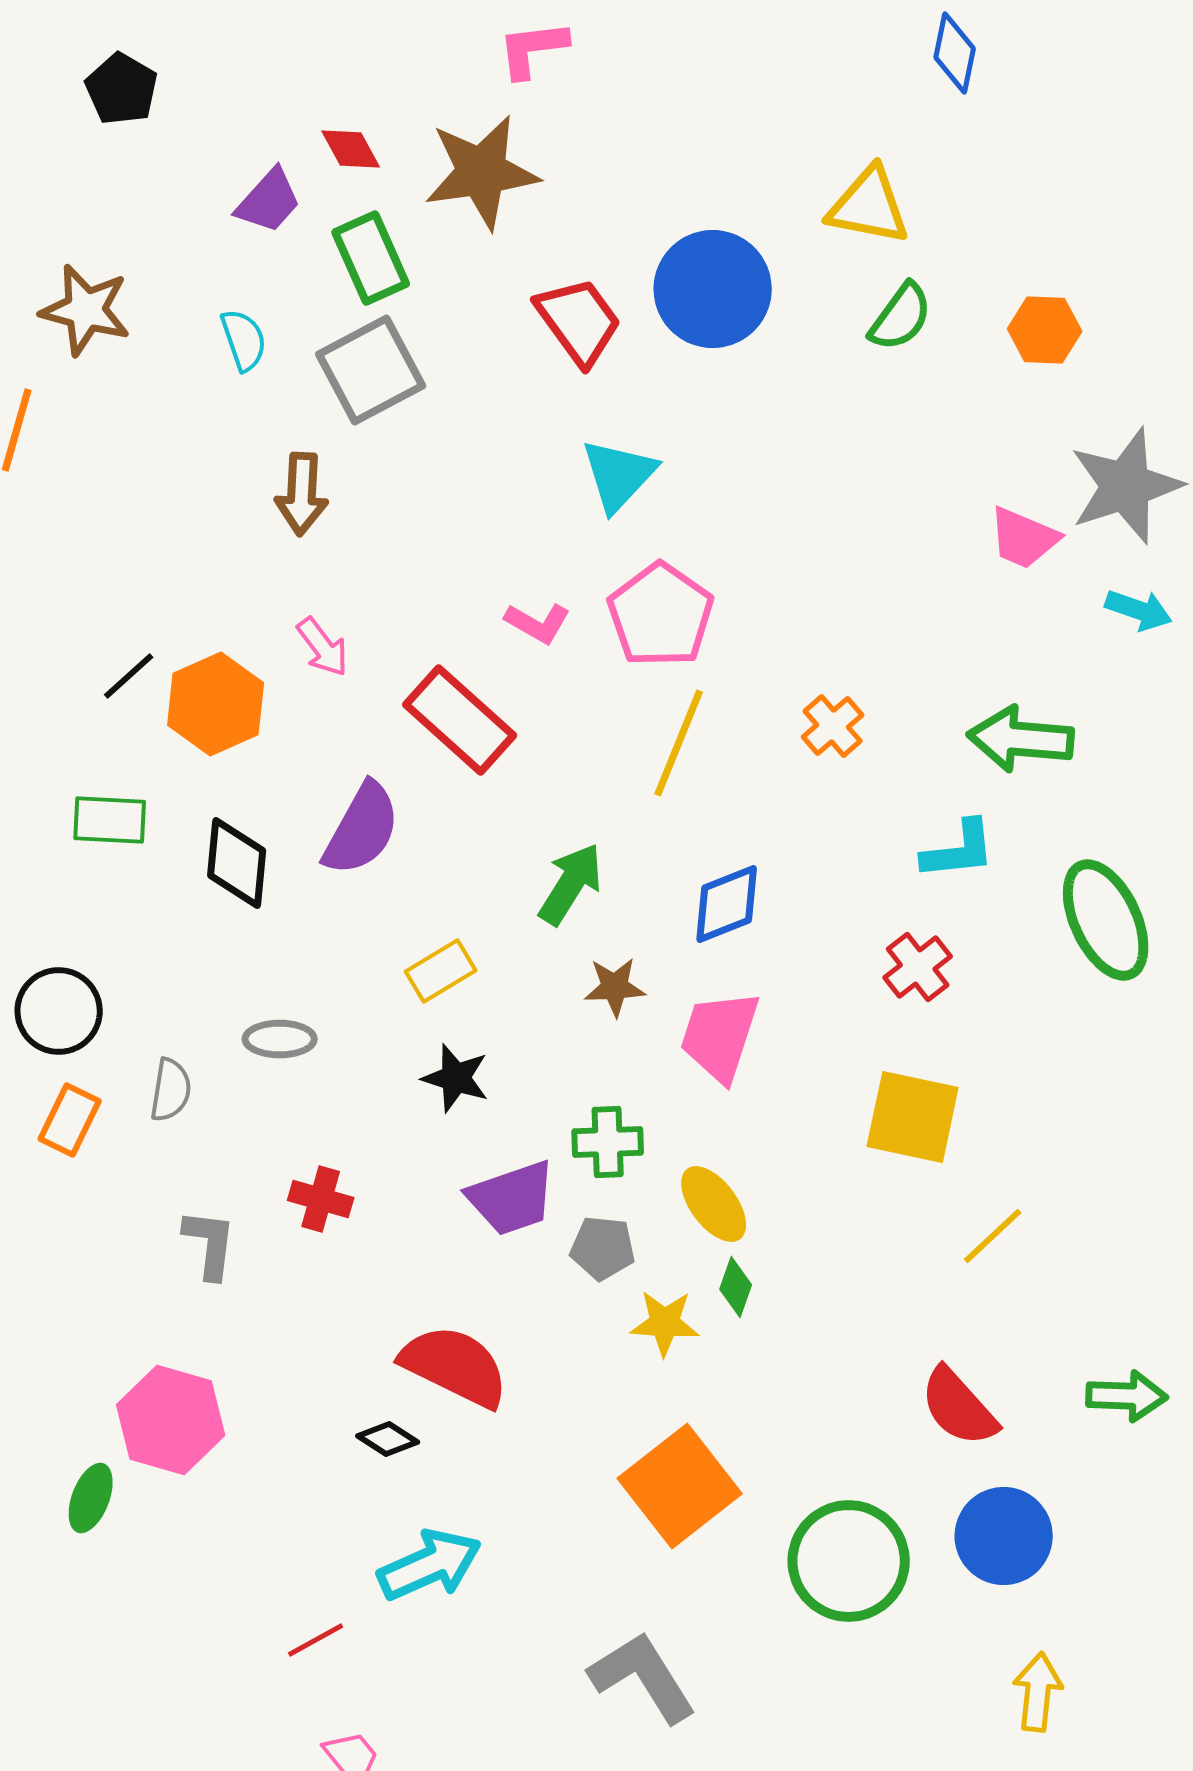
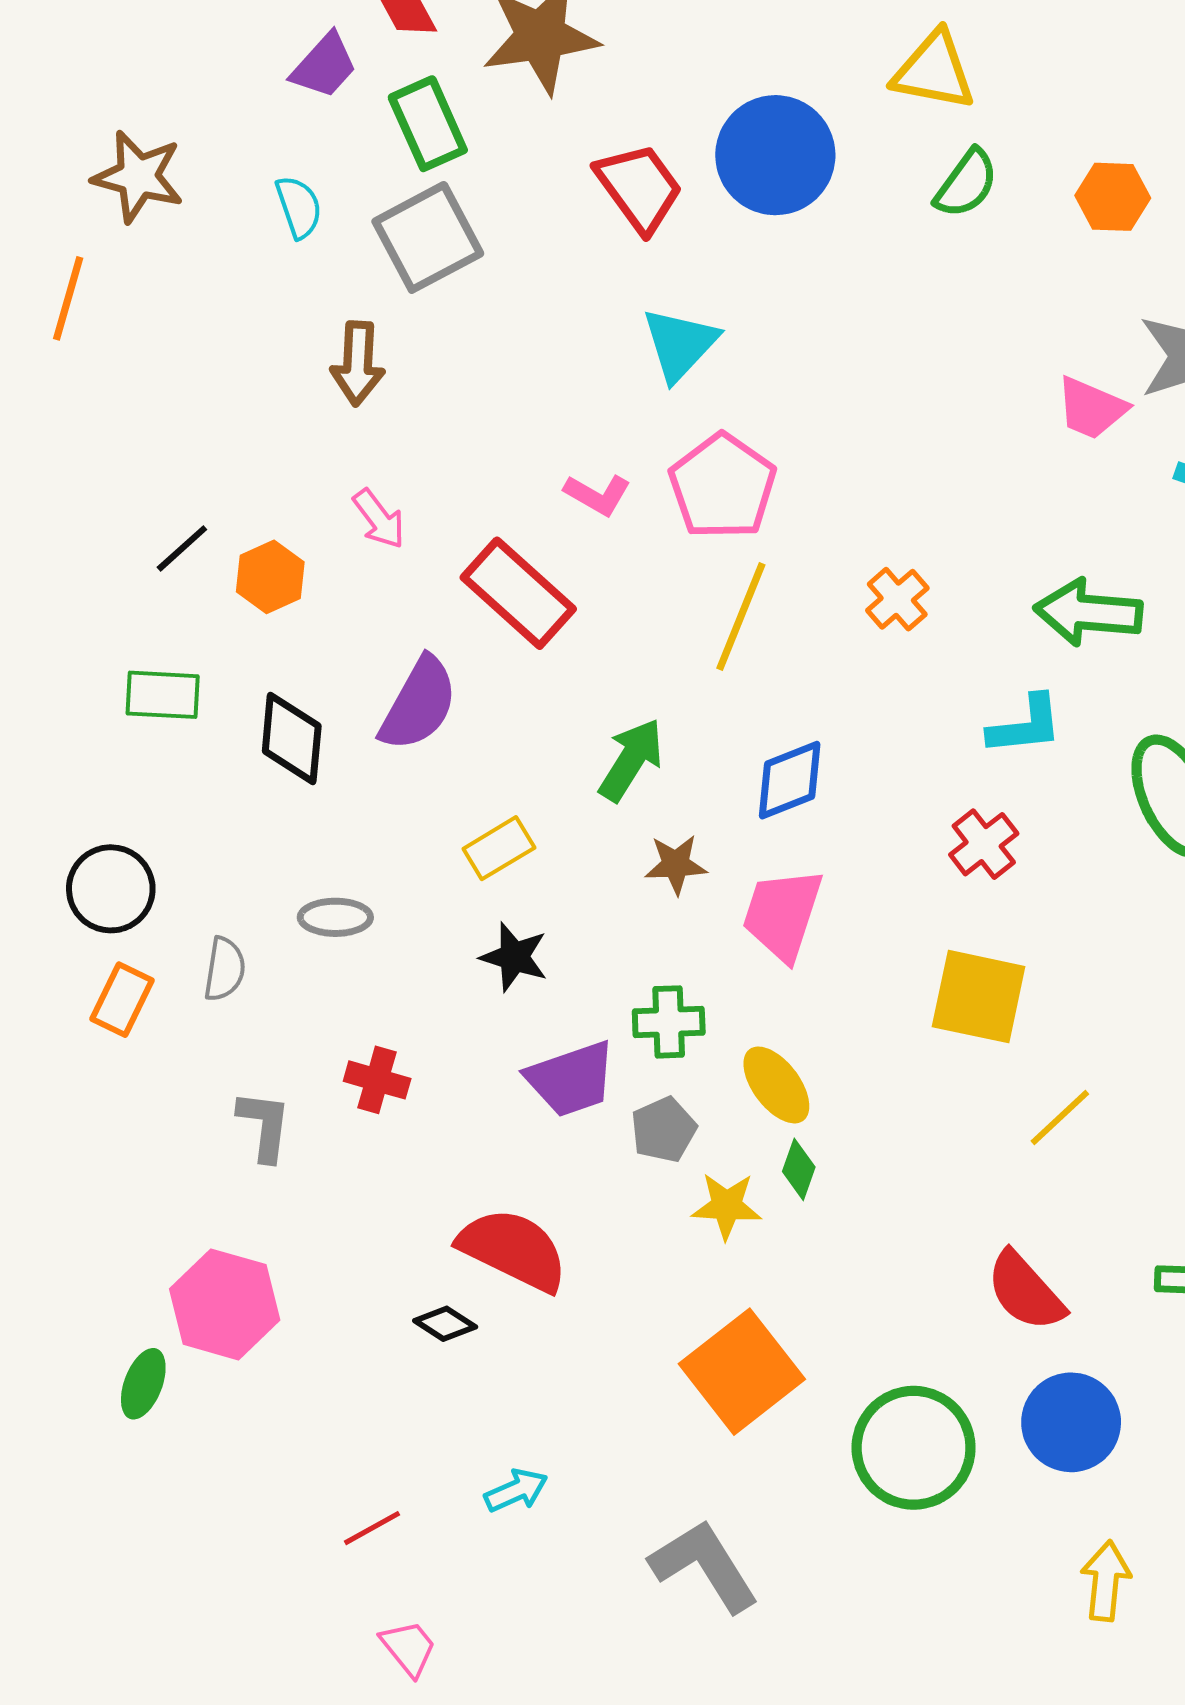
orange hexagon: (216, 704) -> (270, 577), size x0.7
gray pentagon: (603, 1248) -> (664, 1130), turned -30
cyan arrow: (430, 1565) -> (516, 1490), moved, size x0.6

